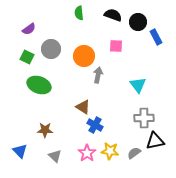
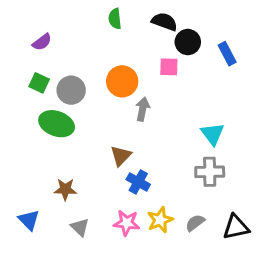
black circle: (138, 22) -> (188, 42), moved
gray circle: (51, 49) -> (71, 90), moved
cyan triangle: (138, 85) -> (213, 134), moved
brown triangle: (83, 107) -> (121, 156), turned 42
black triangle: (155, 141) -> (236, 227), moved
yellow star: (110, 151) -> (160, 220), turned -30
pink star: (87, 153) -> (127, 223), turned -30

